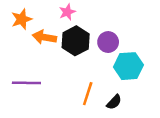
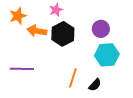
purple circle: (108, 42) -> (101, 29), moved

